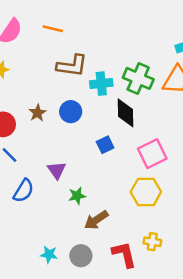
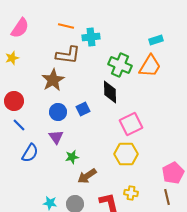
orange line: (53, 29) -> (66, 26), moved
cyan cross: (101, 84) -> (91, 37), moved
blue circle: (71, 112) -> (58, 112), moved
brown star: (38, 113) -> (53, 80), moved, size x1.6
blue square: (105, 145) -> (83, 109), moved

